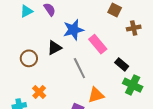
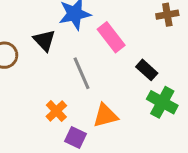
black triangle: (54, 48) -> (44, 40), turned -49
orange cross: (39, 92) -> (56, 111), moved

